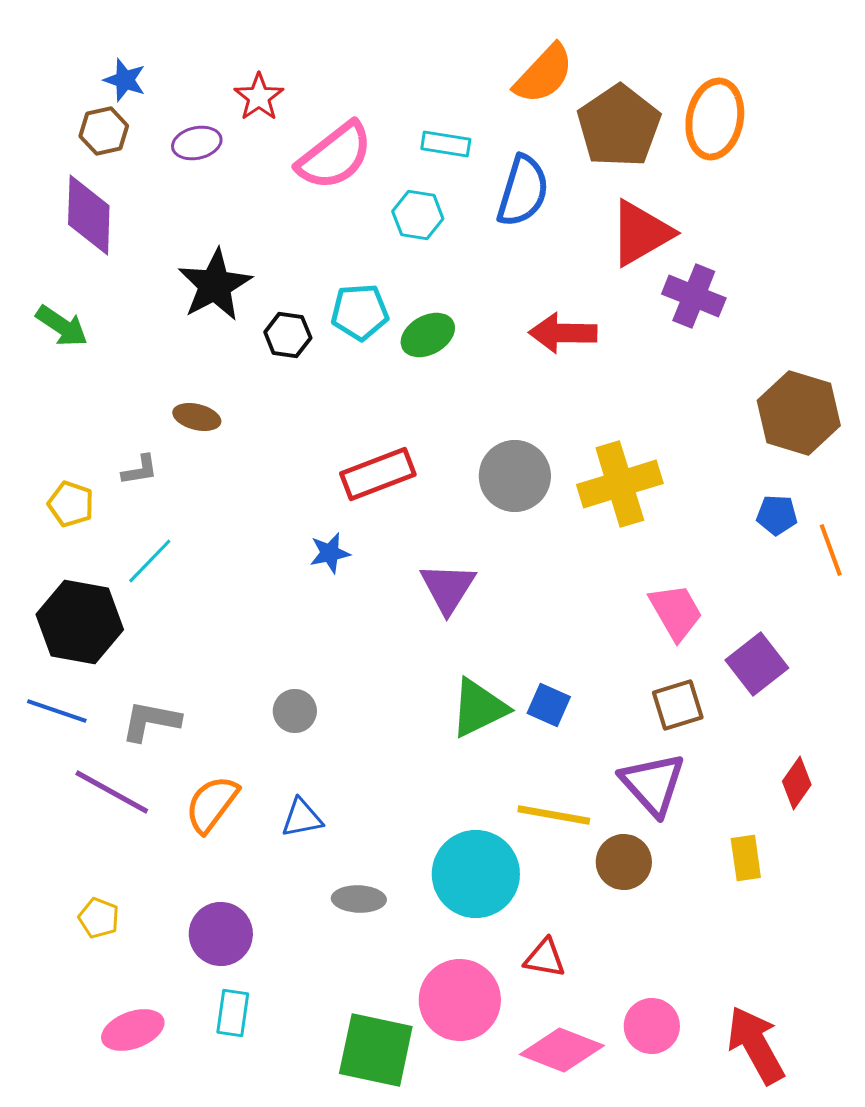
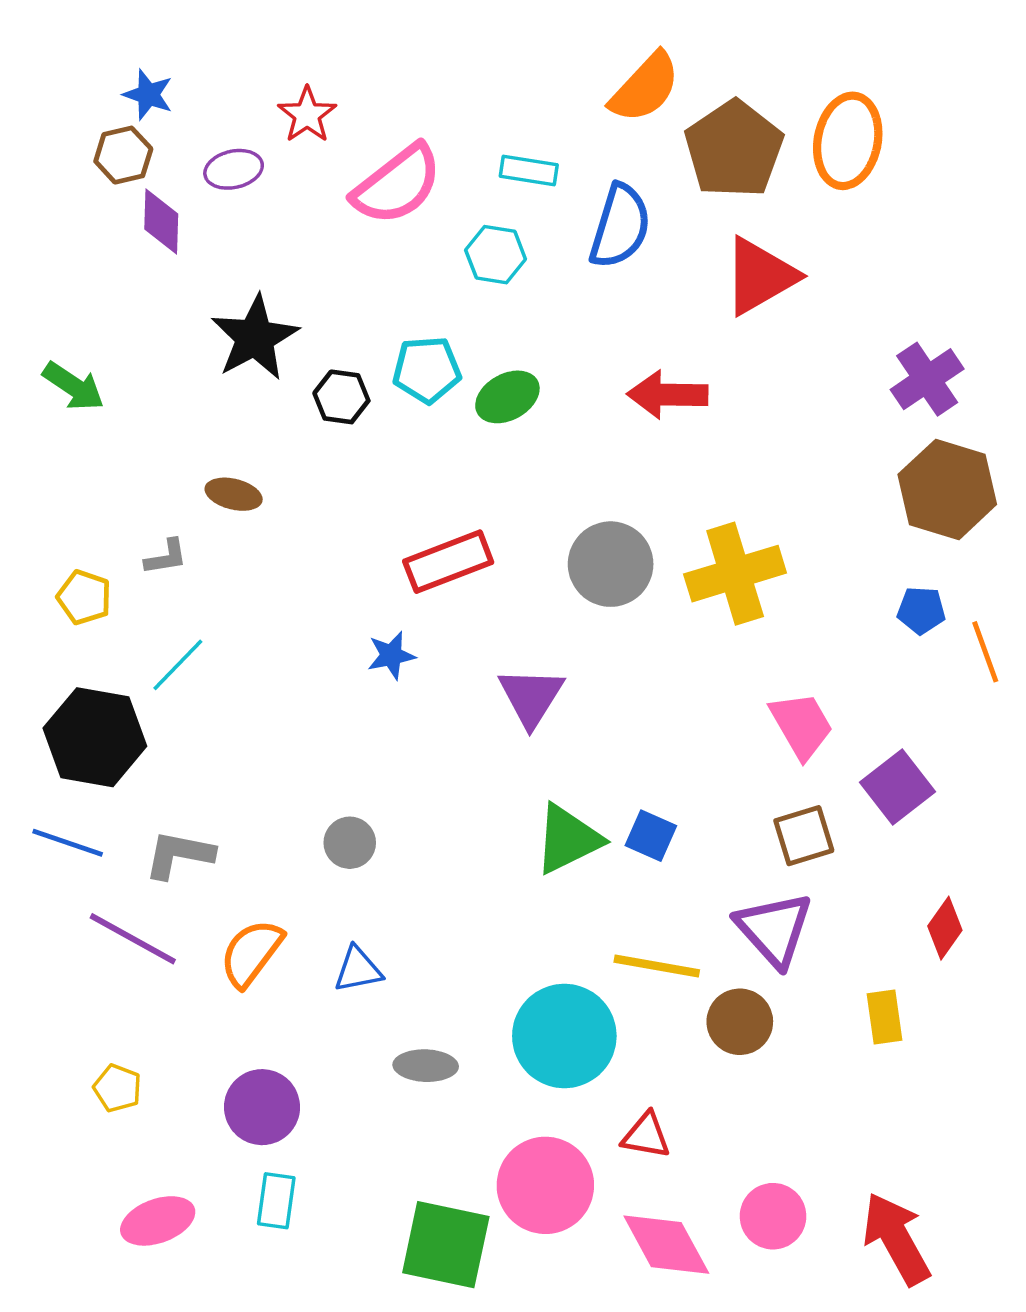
purple diamond: (89, 215) -> (161, 221), moved, size x0.7
purple cross: (694, 296) -> (927, 379), moved, turned 34
pink diamond: (562, 1050) -> (666, 1245), turned 40

